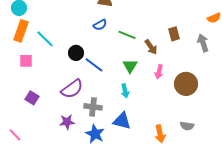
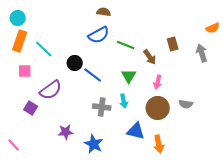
blue semicircle: (100, 25) -> (99, 35), size x1.5
brown circle: (186, 84) -> (158, 108), moved
purple semicircle: (72, 89) -> (51, 90), moved
gray cross: (93, 107) -> (102, 107), moved
blue triangle: (122, 121) -> (136, 131), moved
gray semicircle: (187, 126) -> (186, 104), moved

